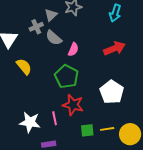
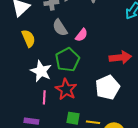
gray semicircle: (54, 38) -> (60, 28), moved
red arrow: (114, 48) -> (120, 57), moved
white star: (30, 122) -> (41, 71), moved

